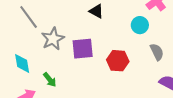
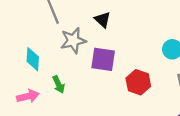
black triangle: (96, 11) -> (103, 20), moved

